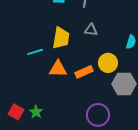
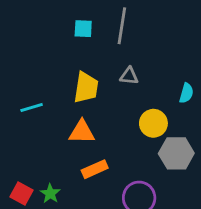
cyan line: (35, 52) -> (32, 108), moved
orange rectangle: (84, 72) -> (95, 169), moved

